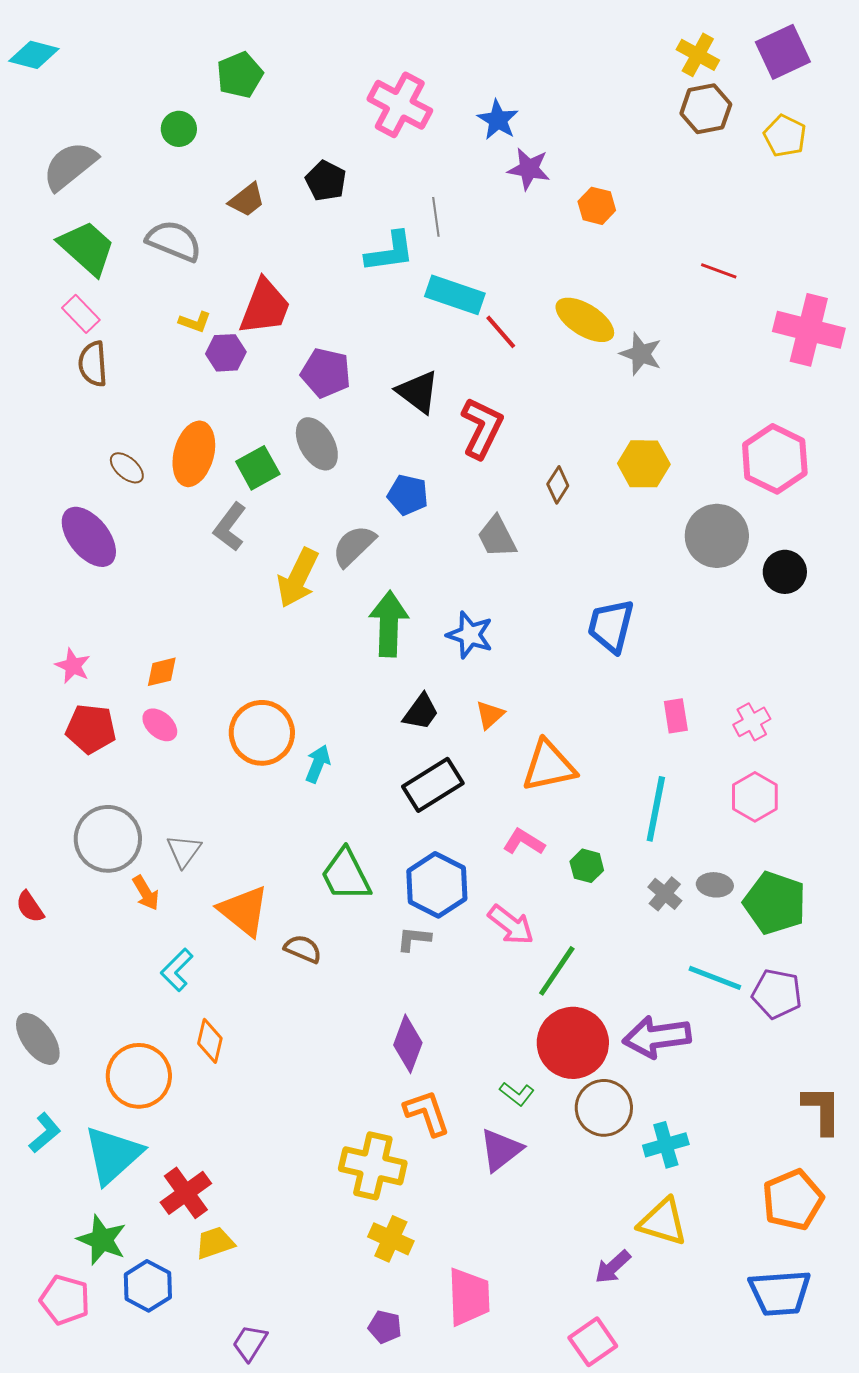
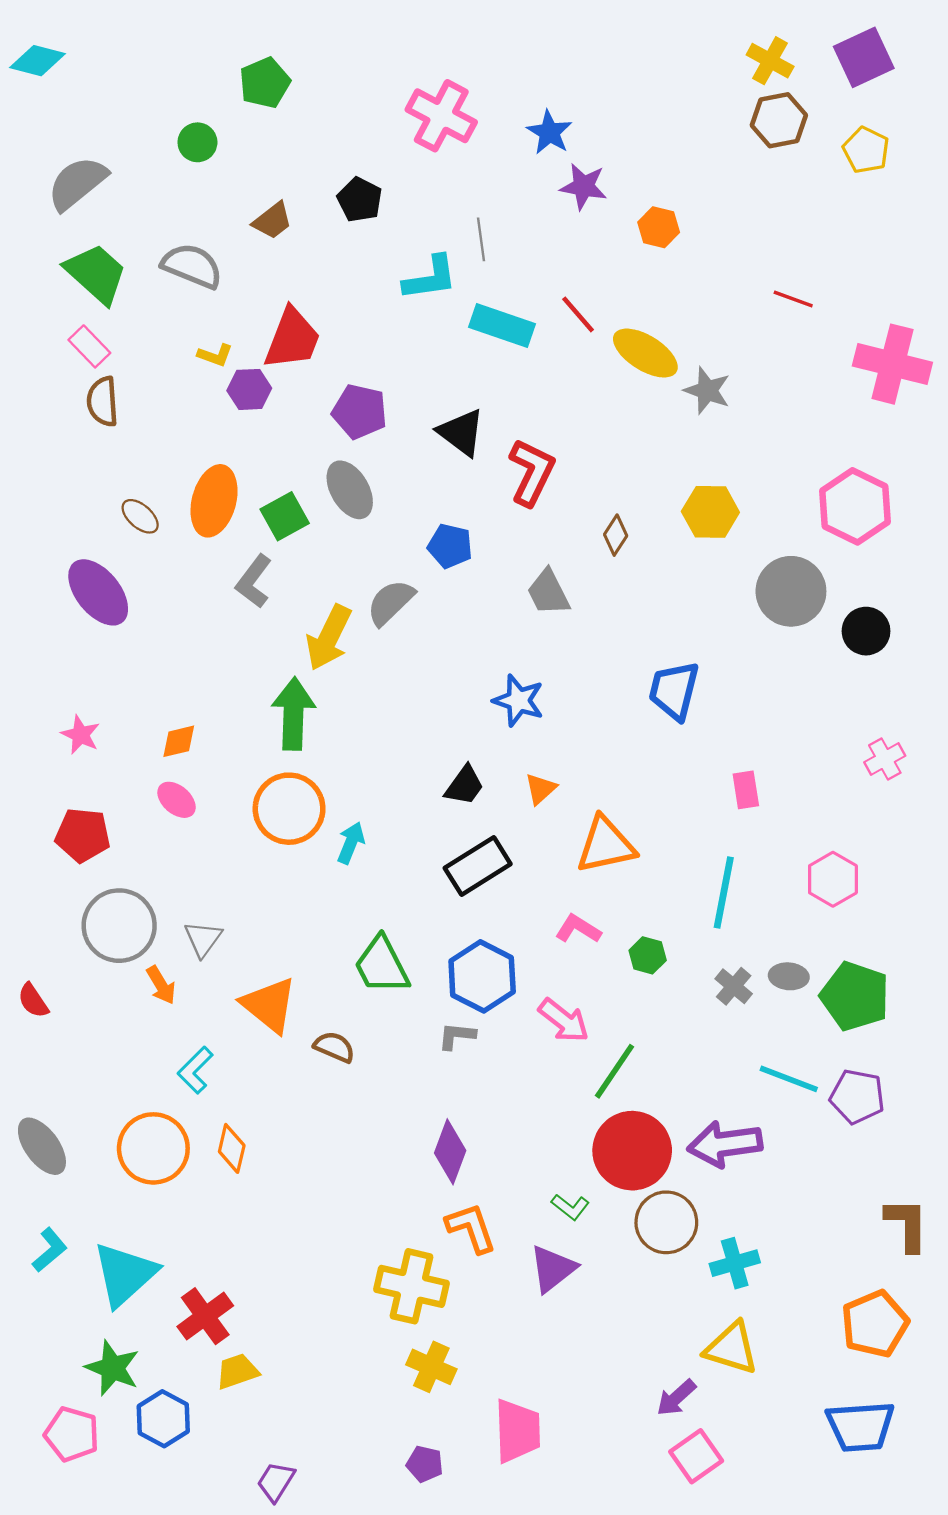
red line: (501, 332) -> (578, 314), moved
green arrow: (389, 624) -> (293, 714), moved
pink cross: (752, 722) -> (885, 759), moved
red pentagon: (91, 729) -> (83, 835), moved
orange circle: (139, 1076) -> (153, 1148), moved
pink square: (593, 1342) -> (696, 1456), moved

